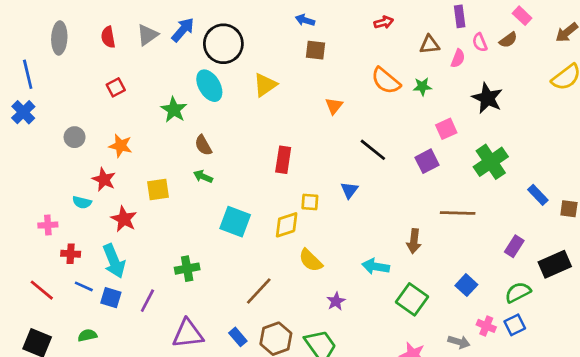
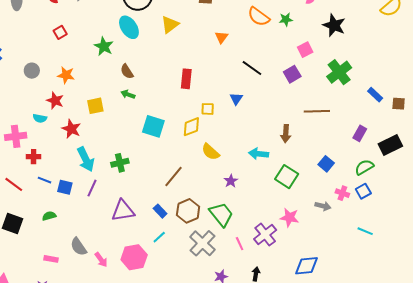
pink cross: (48, 225) -> (16, 136), size x1.5
cyan arrow: (114, 261) -> (86, 159), moved

